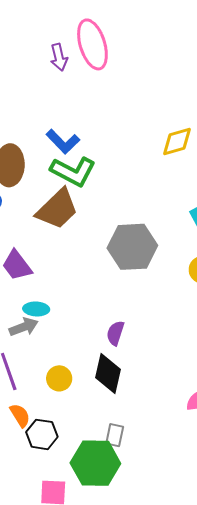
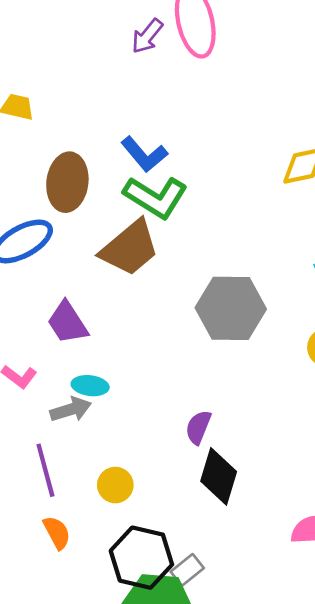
purple arrow: (59, 57) -> (147, 36), turned 48
black diamond: (108, 374) -> (219, 476), moved
black hexagon: (42, 434) -> (141, 558), moved, size x1.4
gray rectangle: (115, 435) -> (187, 570), turned 35

